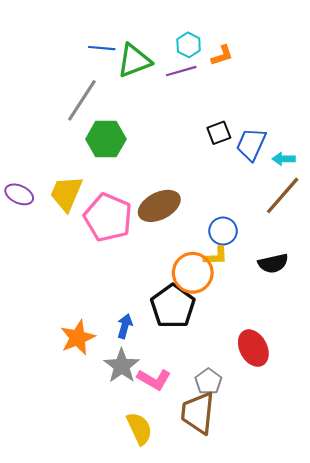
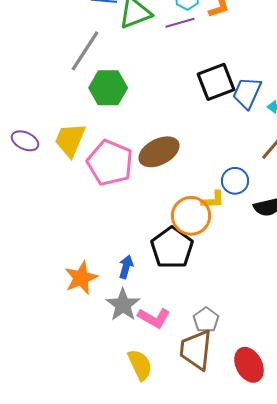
black square: (219, 133) -> (216, 82), size x1.6
blue circle: (223, 231) -> (235, 181), moved
red ellipse: (253, 348) -> (249, 365), moved

